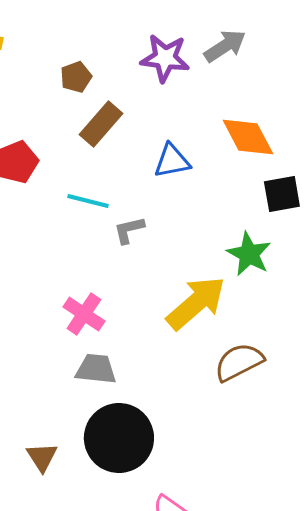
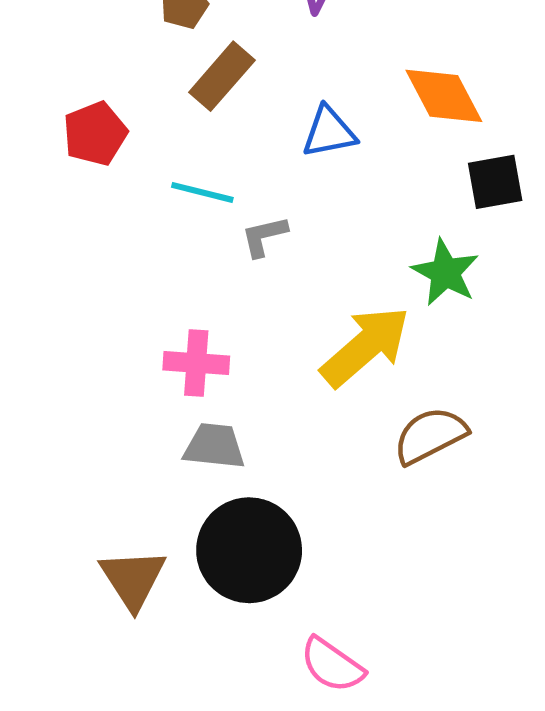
pink cross: (84, 314) -> (196, 363), turned -30
brown triangle: (42, 457) -> (133, 579), size x1.4

